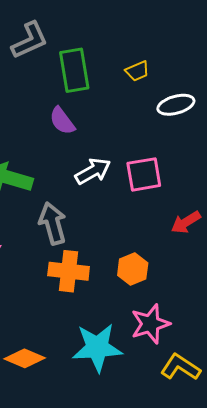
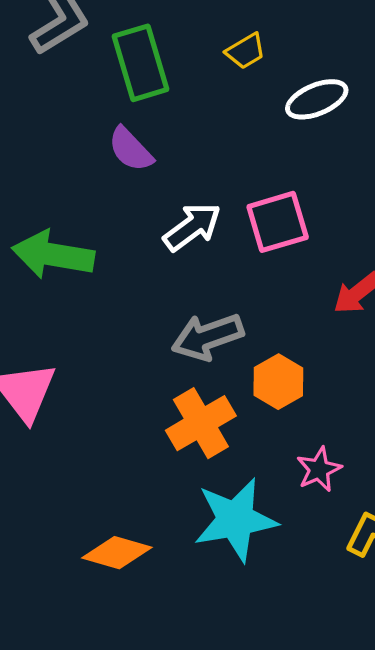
gray arrow: (53, 223) -> (208, 337), moved, turned -87
orange cross: (69, 271) -> (201, 423), moved, turned -30
pink star: (150, 324) -> (319, 469), size x0.7

